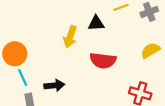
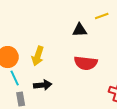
yellow arrow: (70, 37) -> (38, 56), moved

